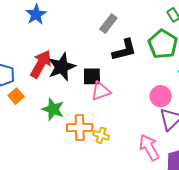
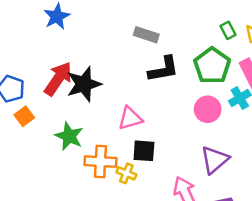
gray rectangle: (108, 24) -> (146, 35), turned 66
black square: (92, 76) -> (144, 151), moved
pink circle: (161, 96) -> (208, 109), moved

